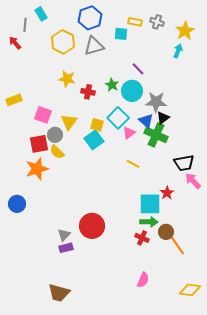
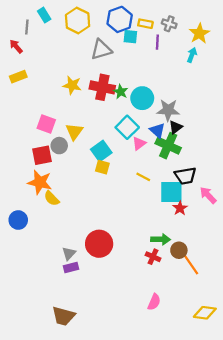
blue hexagon: (90, 18) -> (120, 19), moved
yellow hexagon: (63, 42) -> (78, 20), moved
purple line: (138, 69) -> (157, 42), moved, turned 48
red cross: (88, 92) -> (102, 87), moved, size x1.6
yellow rectangle: (14, 100) -> (18, 77), moved
yellow square: (97, 125) -> (102, 167), moved
yellow semicircle: (57, 152) -> (52, 198), moved
black trapezoid: (184, 163) -> (185, 176), moved
orange star: (37, 169) -> (40, 182), turned 30
cyan square: (150, 204) -> (171, 192), moved

